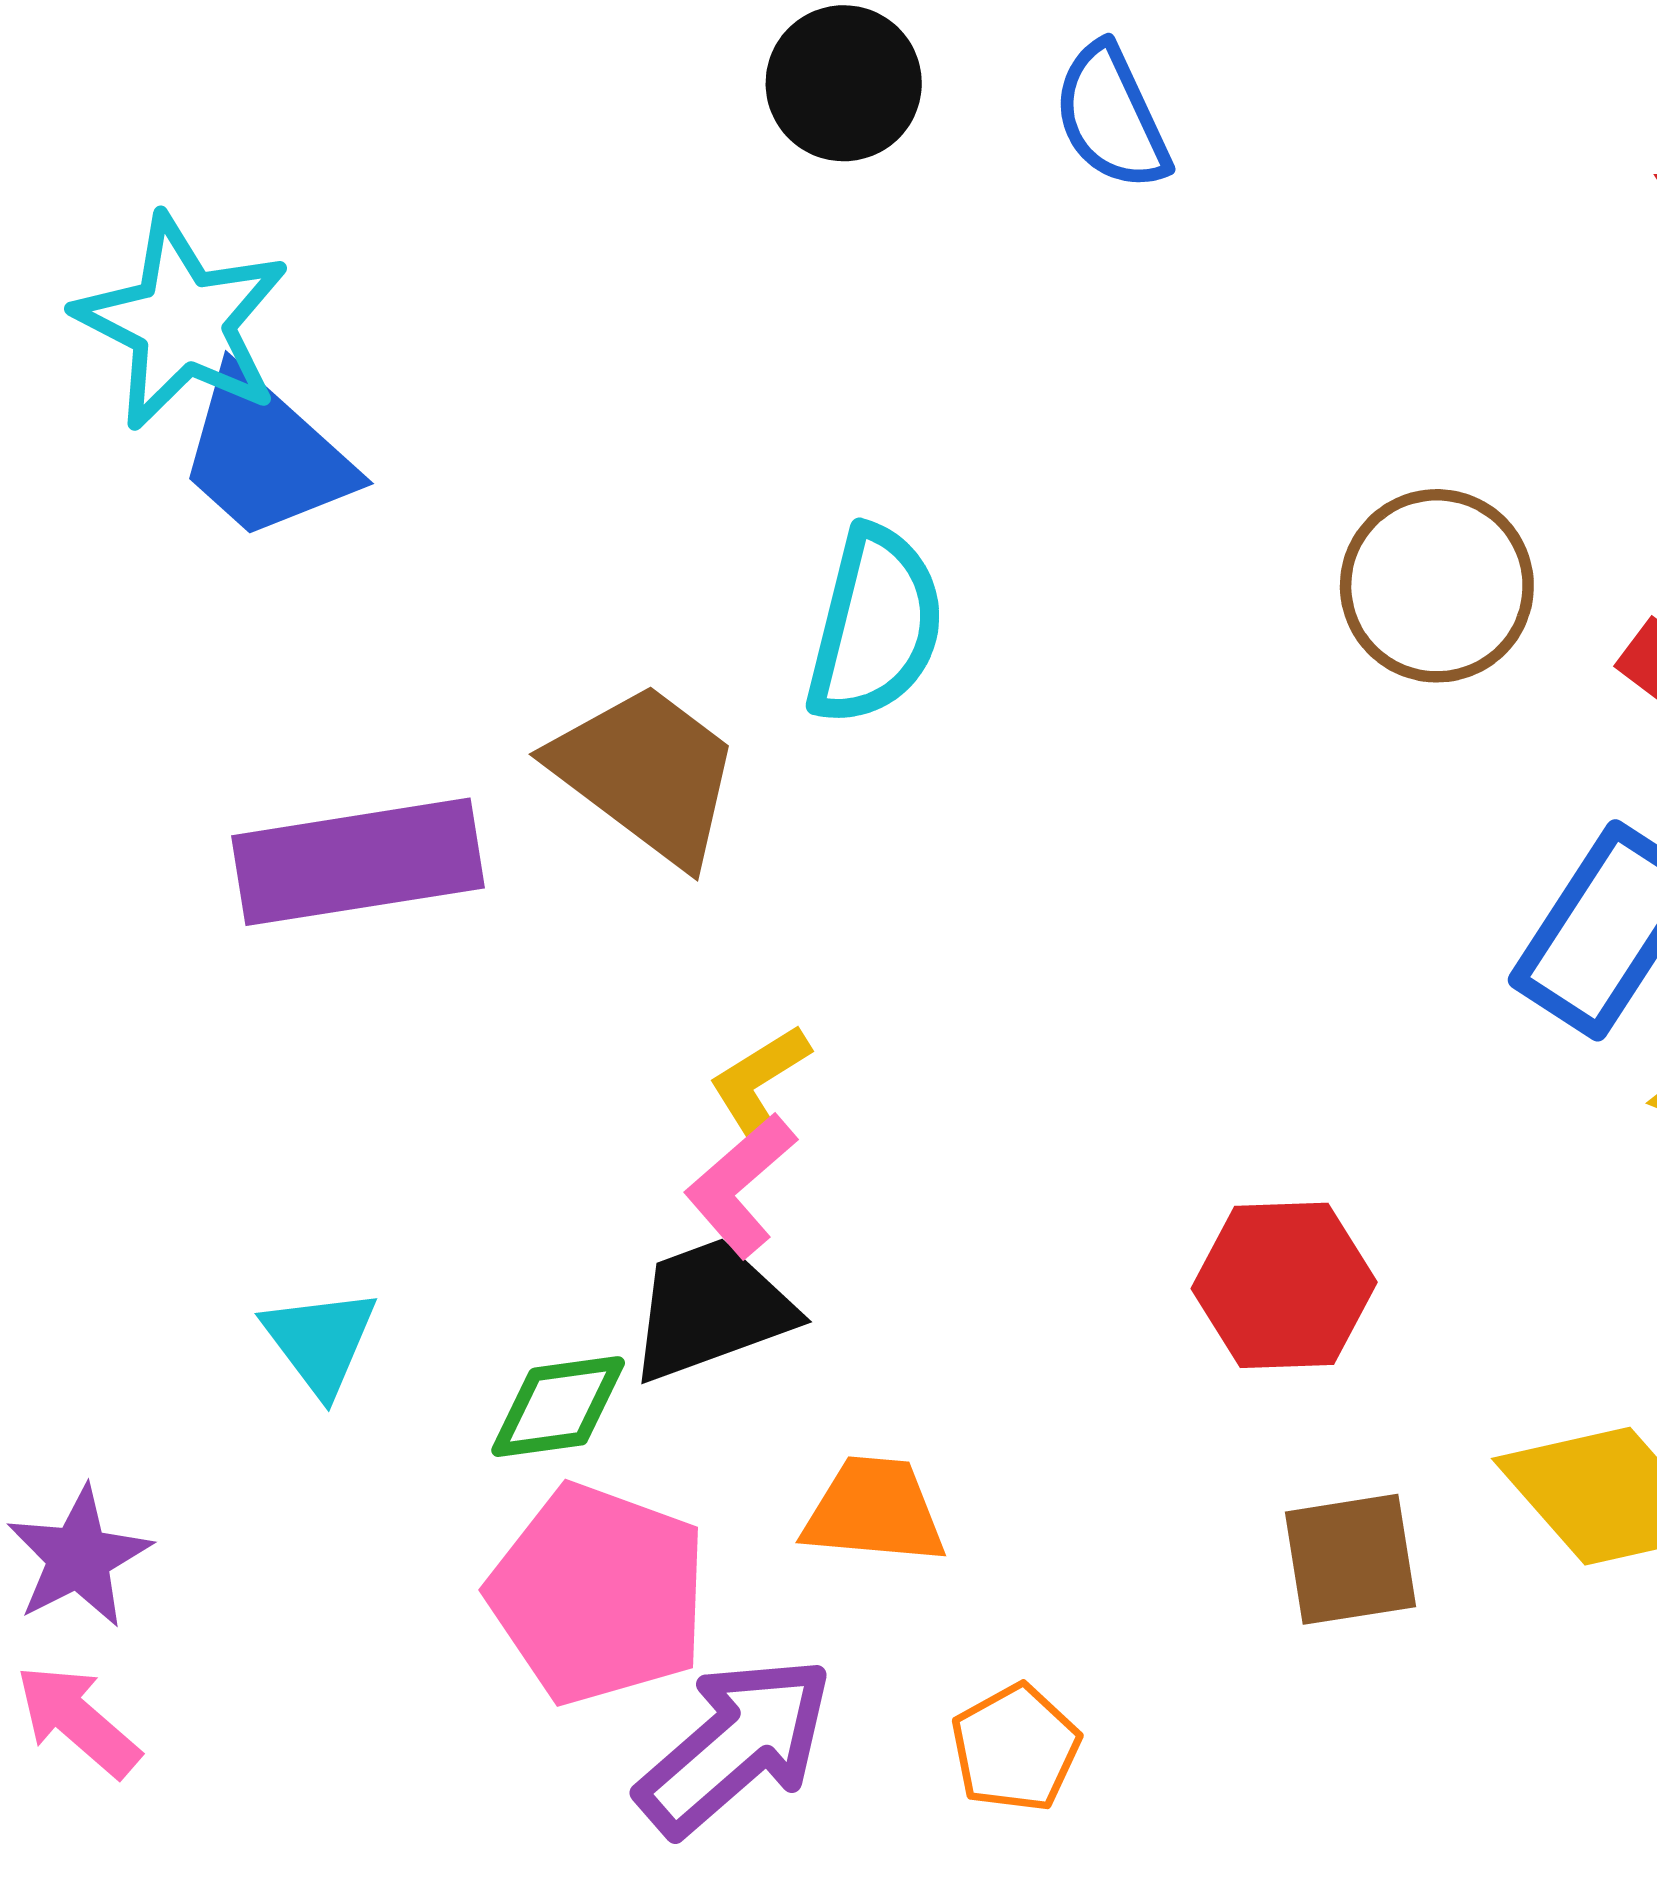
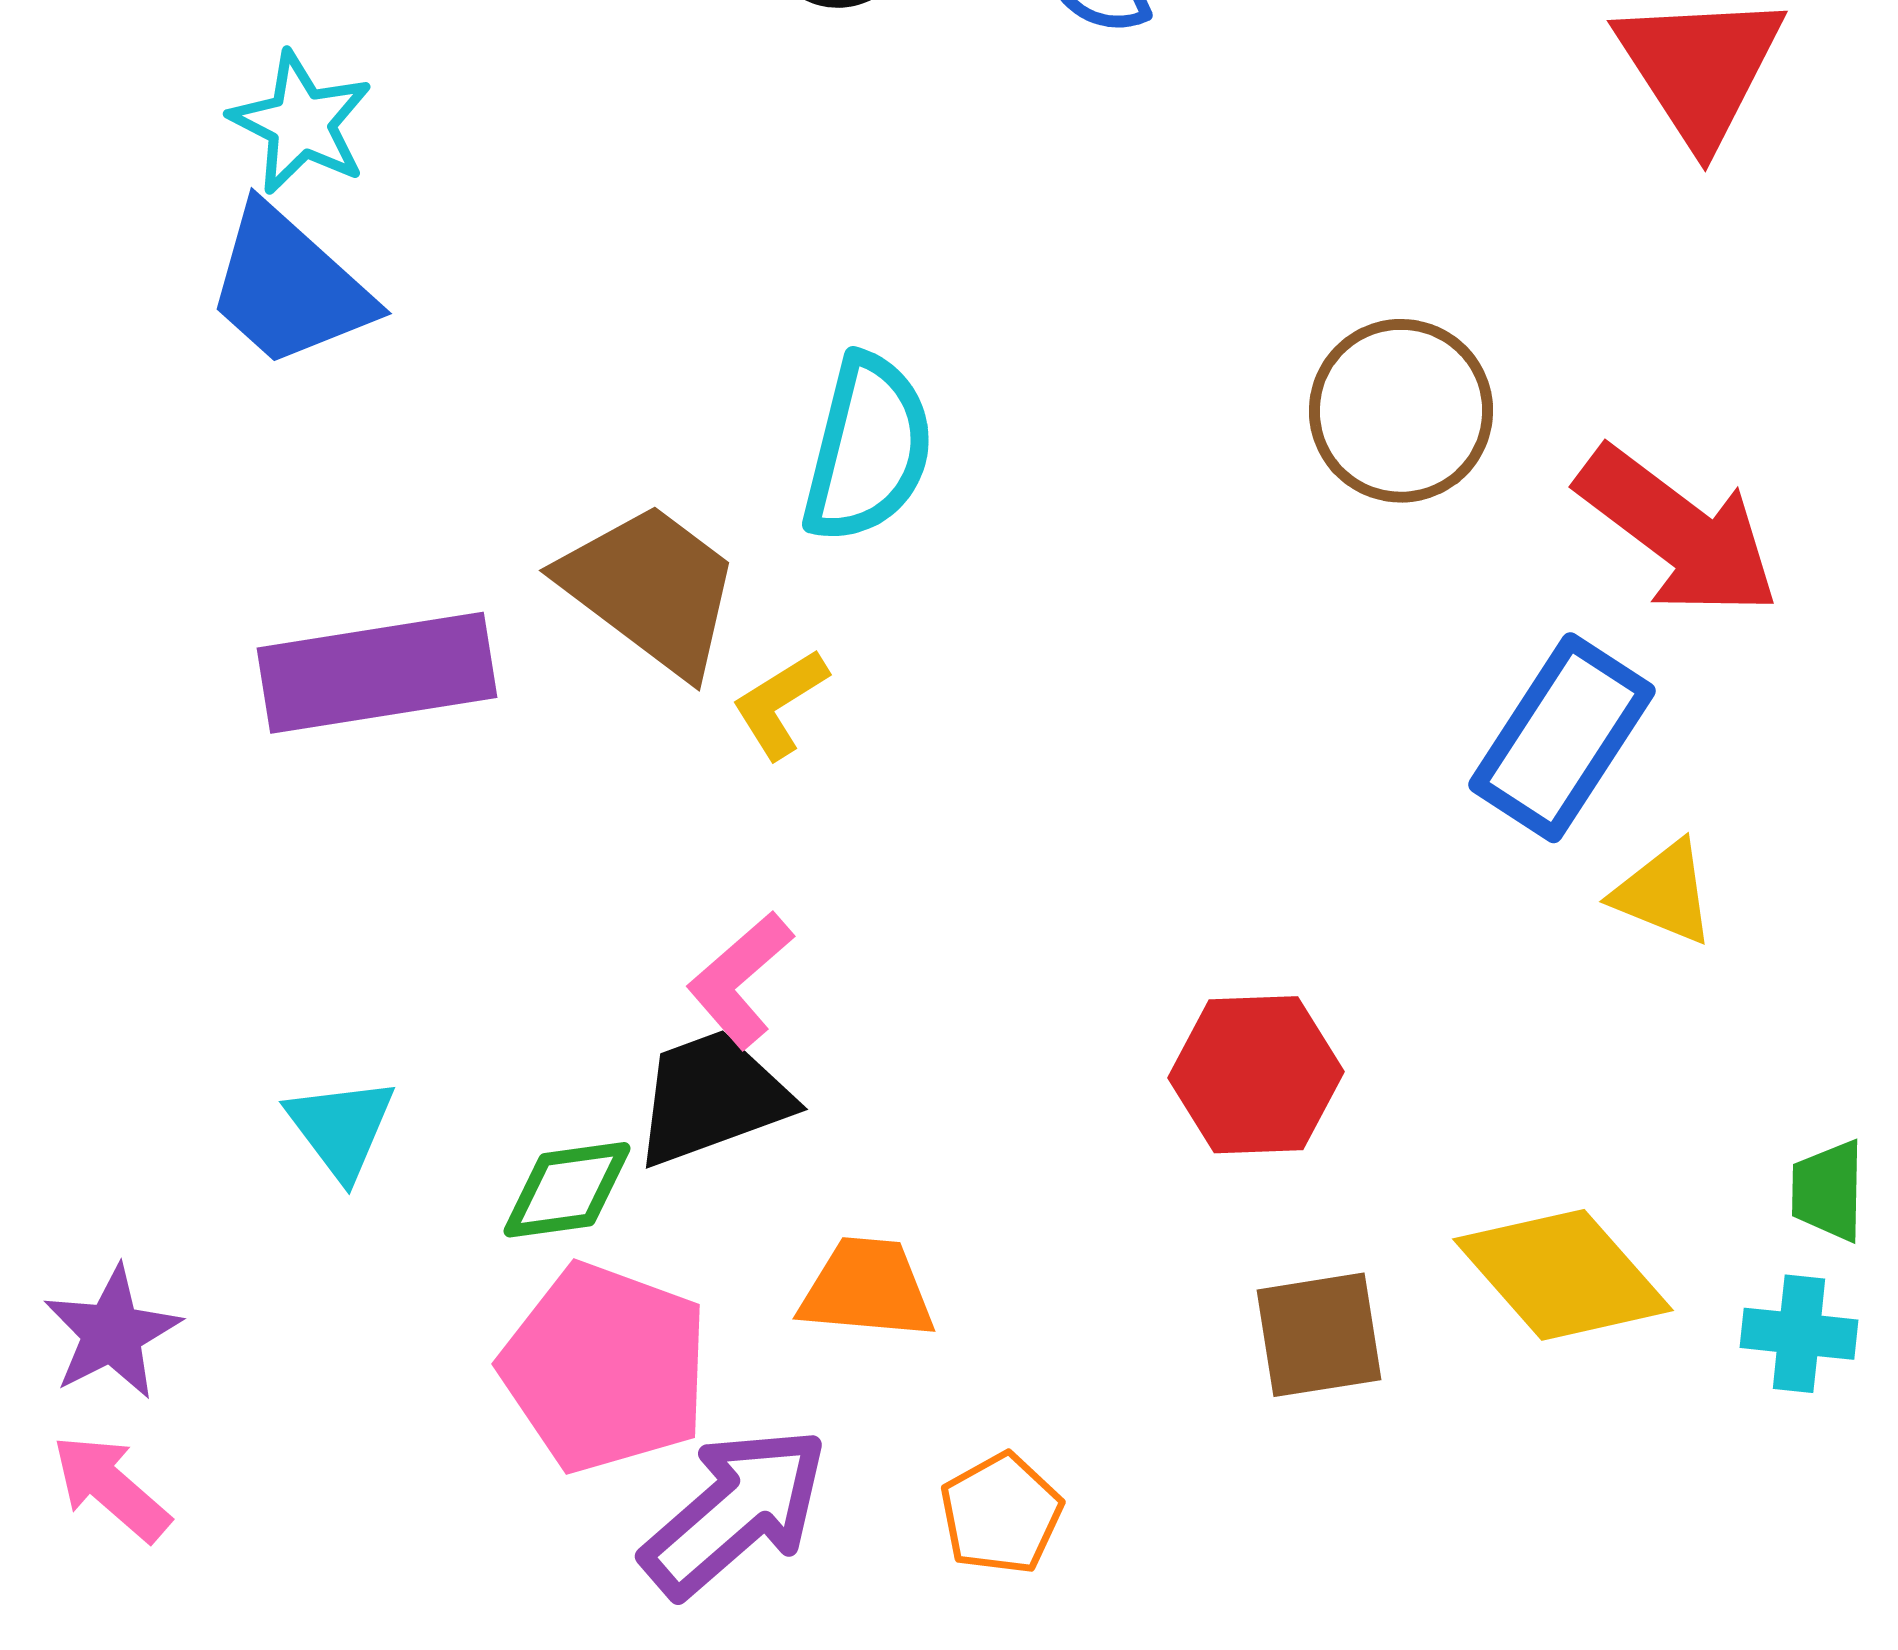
cyan star: (182, 322) -> (301, 123), moved, size x0.7
yellow L-shape: (759, 1082) -> (780, 704), moved

